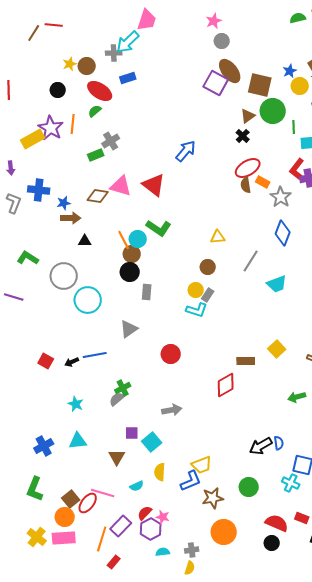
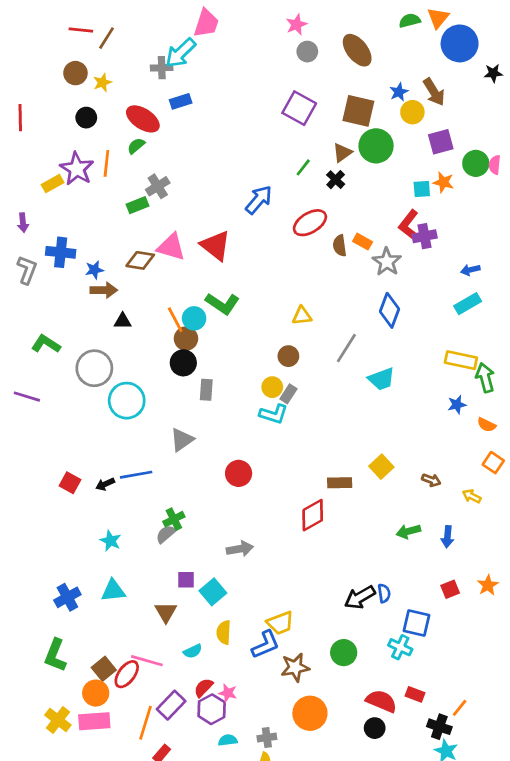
brown line: (34, 33) -> (106, 38), moved
brown circle: (87, 66) -> (75, 73), moved
brown ellipse: (230, 71) -> (357, 50), moved
green line: (294, 127) -> (303, 167), moved, turned 40
yellow rectangle: (33, 139) -> (53, 184), size x0.7
red ellipse: (248, 168) -> (310, 223), moved

